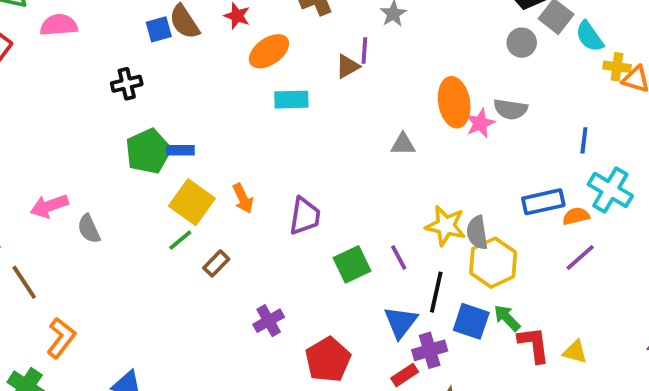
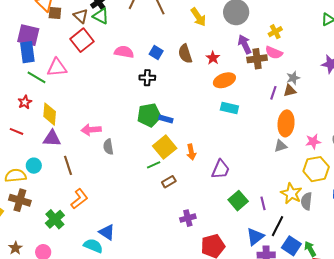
pink semicircle: (59, 25) -> (124, 52), moved
blue square: (159, 29) -> (156, 52), moved, turned 32
brown triangle: (348, 66) -> (290, 91), moved
orange ellipse: (454, 102) -> (286, 123), moved
pink star: (480, 123) -> (313, 142), moved
gray triangle: (403, 144) -> (280, 146), turned -32
yellow hexagon: (493, 263) -> (316, 169), moved
green square: (352, 264) -> (238, 201), turned -30

